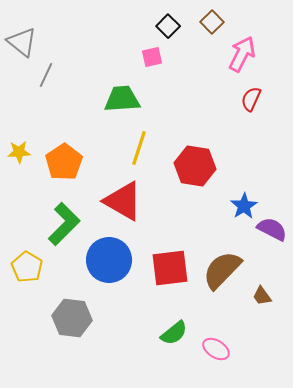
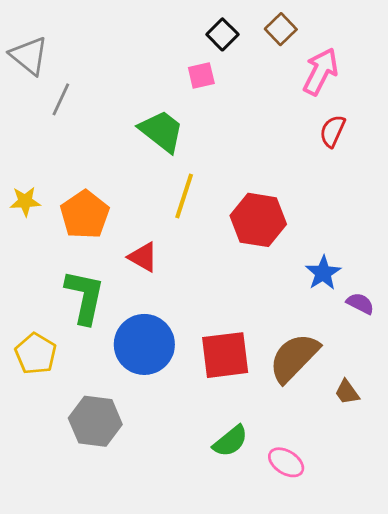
green trapezoid: (122, 99) -> (162, 131), turned 42
red triangle: (123, 201) -> (143, 257), moved, size x0.6
green L-shape: (64, 224) -> (85, 297), turned -33
purple semicircle: (272, 229) -> (360, 303), size x0.7

